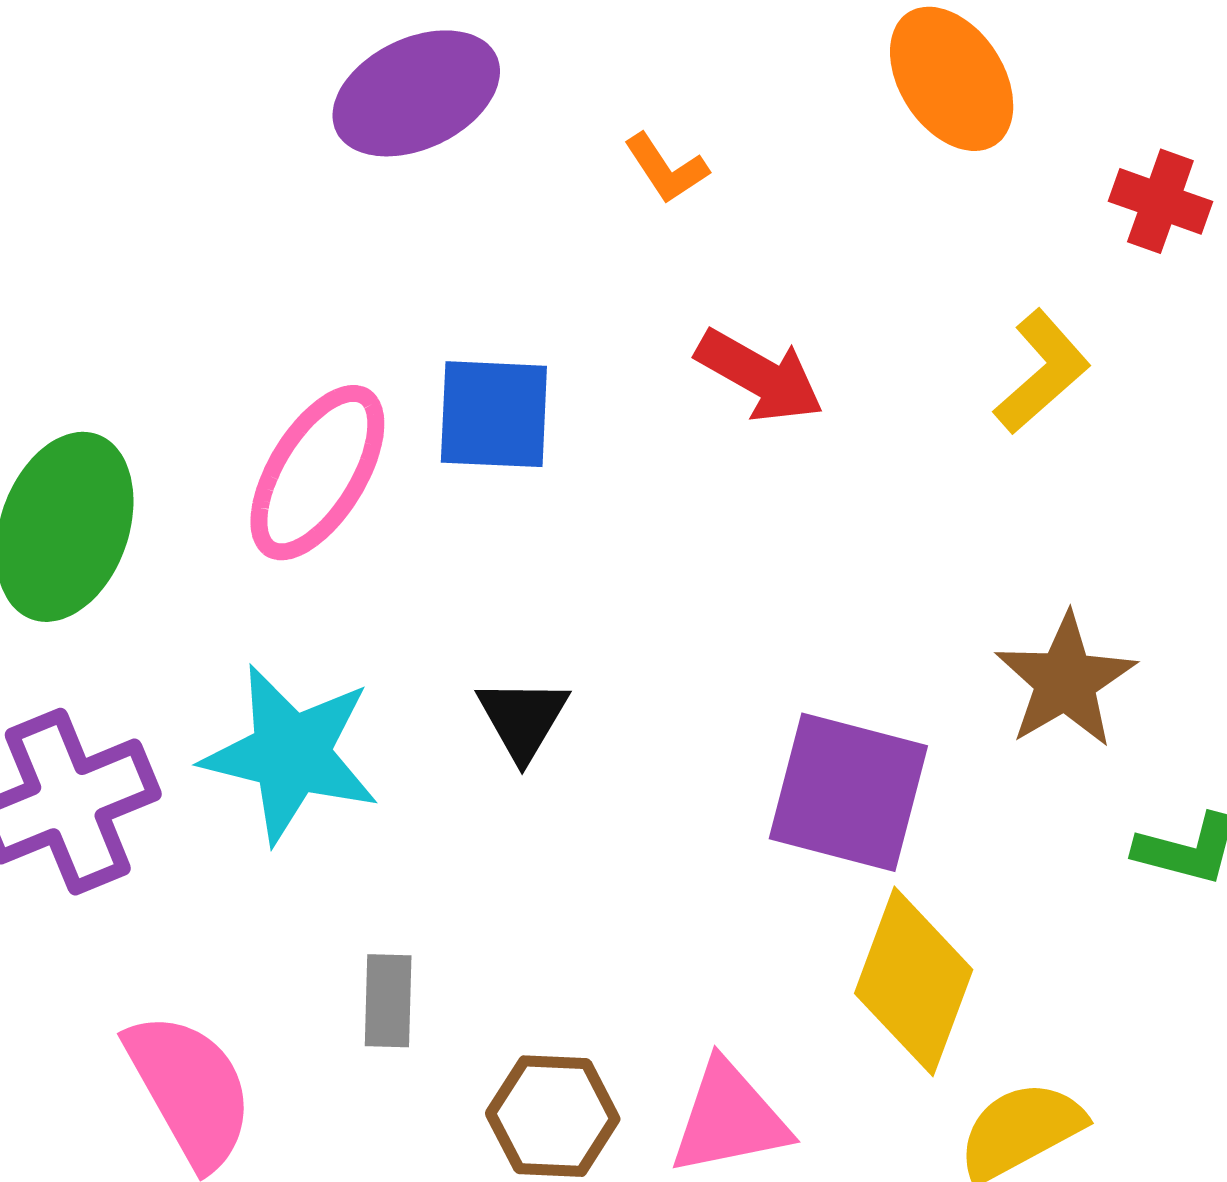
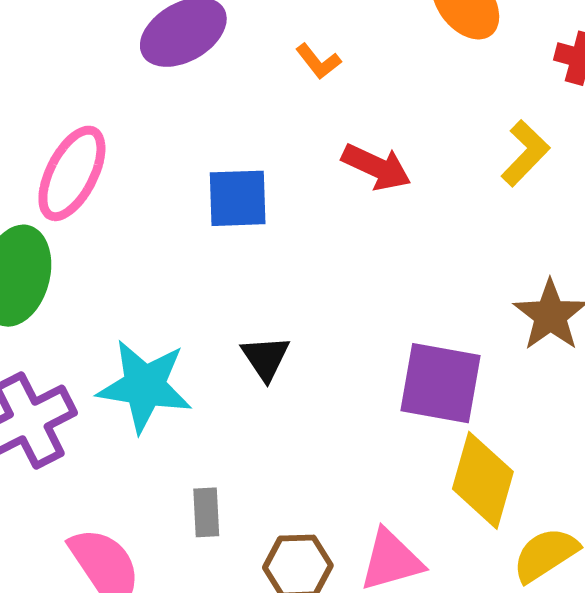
pink ellipse: (317, 473) -> (72, 173), moved

